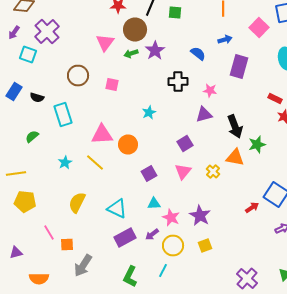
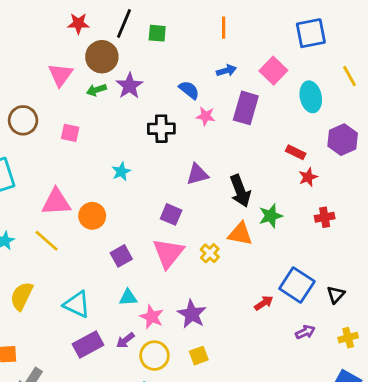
pink square: (259, 28) -> (273, 71), moved
pink star: (210, 90) -> (206, 116), moved
purple square: (185, 144) -> (171, 214), turned -35
pink triangle: (183, 172) -> (168, 253), size x1.4

